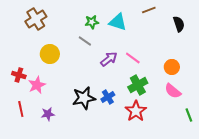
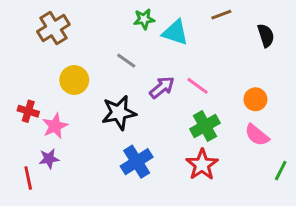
green star: (92, 22) -> (144, 19), moved
blue cross: (108, 97) -> (137, 162), moved, size x1.5
black star: (84, 98) -> (119, 113), moved
red line: (21, 109) -> (28, 178), moved
purple star: (48, 114) -> (49, 159), moved
green line: (189, 115) -> (281, 171), turned 48

